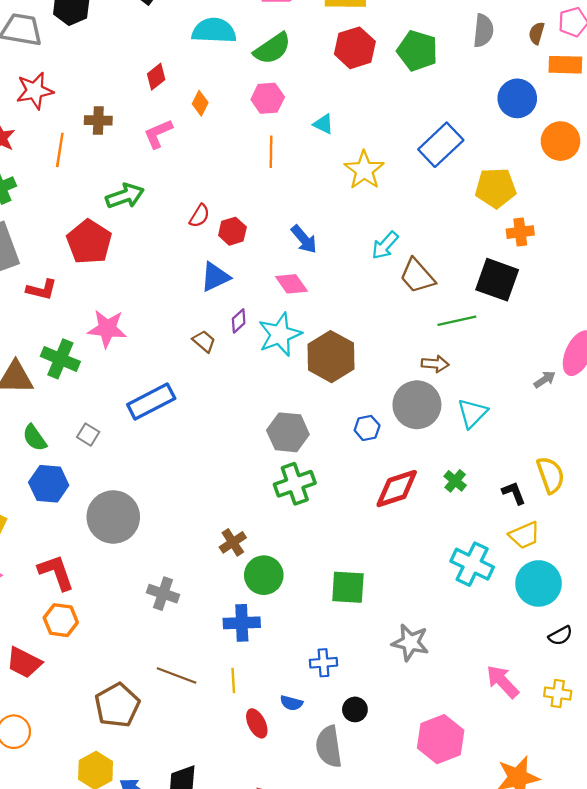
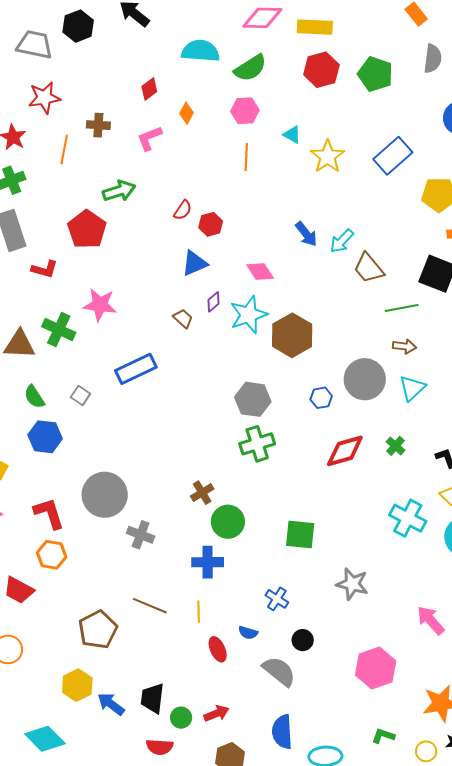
yellow star: (364, 170) -> (328, 157), moved
blue arrow: (304, 239) -> (306, 234), moved
brown arrow: (435, 364) -> (405, 346), moved
gray circle: (113, 517) -> (105, 495), moved
blue cross: (323, 663) -> (277, 599), turned 35
gray semicircle: (329, 747) -> (279, 671), turned 135

